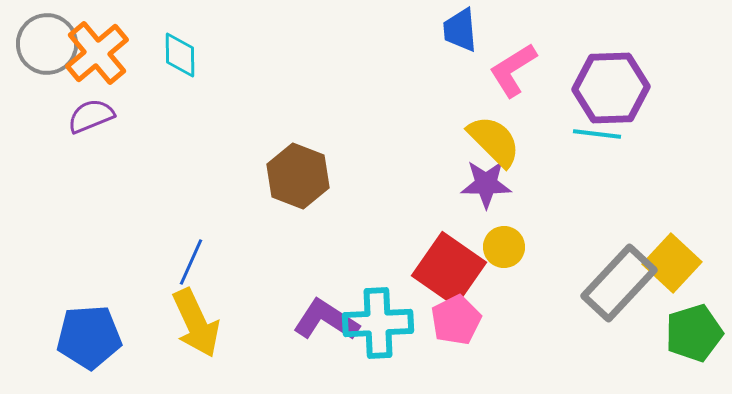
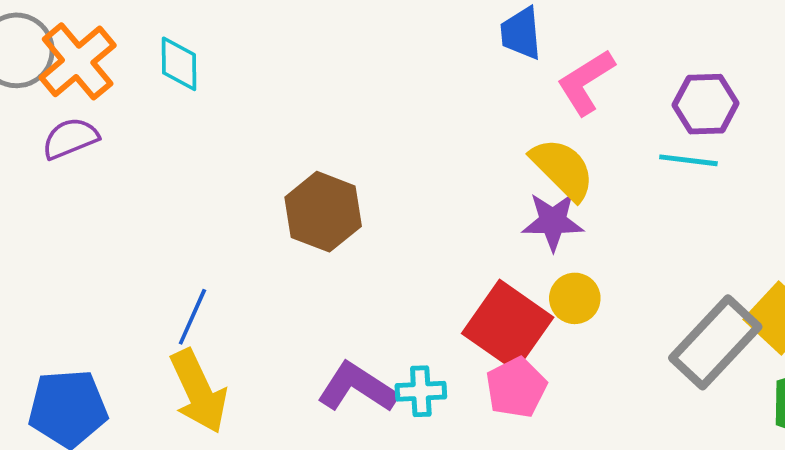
purple hexagon: (611, 88) -> (706, 104), size x0.7
cyan cross: (378, 323) -> (421, 391), size x0.6

